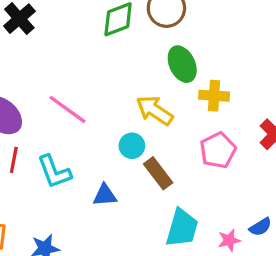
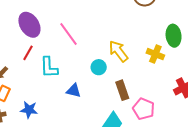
green ellipse: (182, 64) -> (174, 36), moved
pink pentagon: (218, 150) -> (144, 109), moved, turned 30
brown rectangle: (158, 173) -> (122, 90), moved

